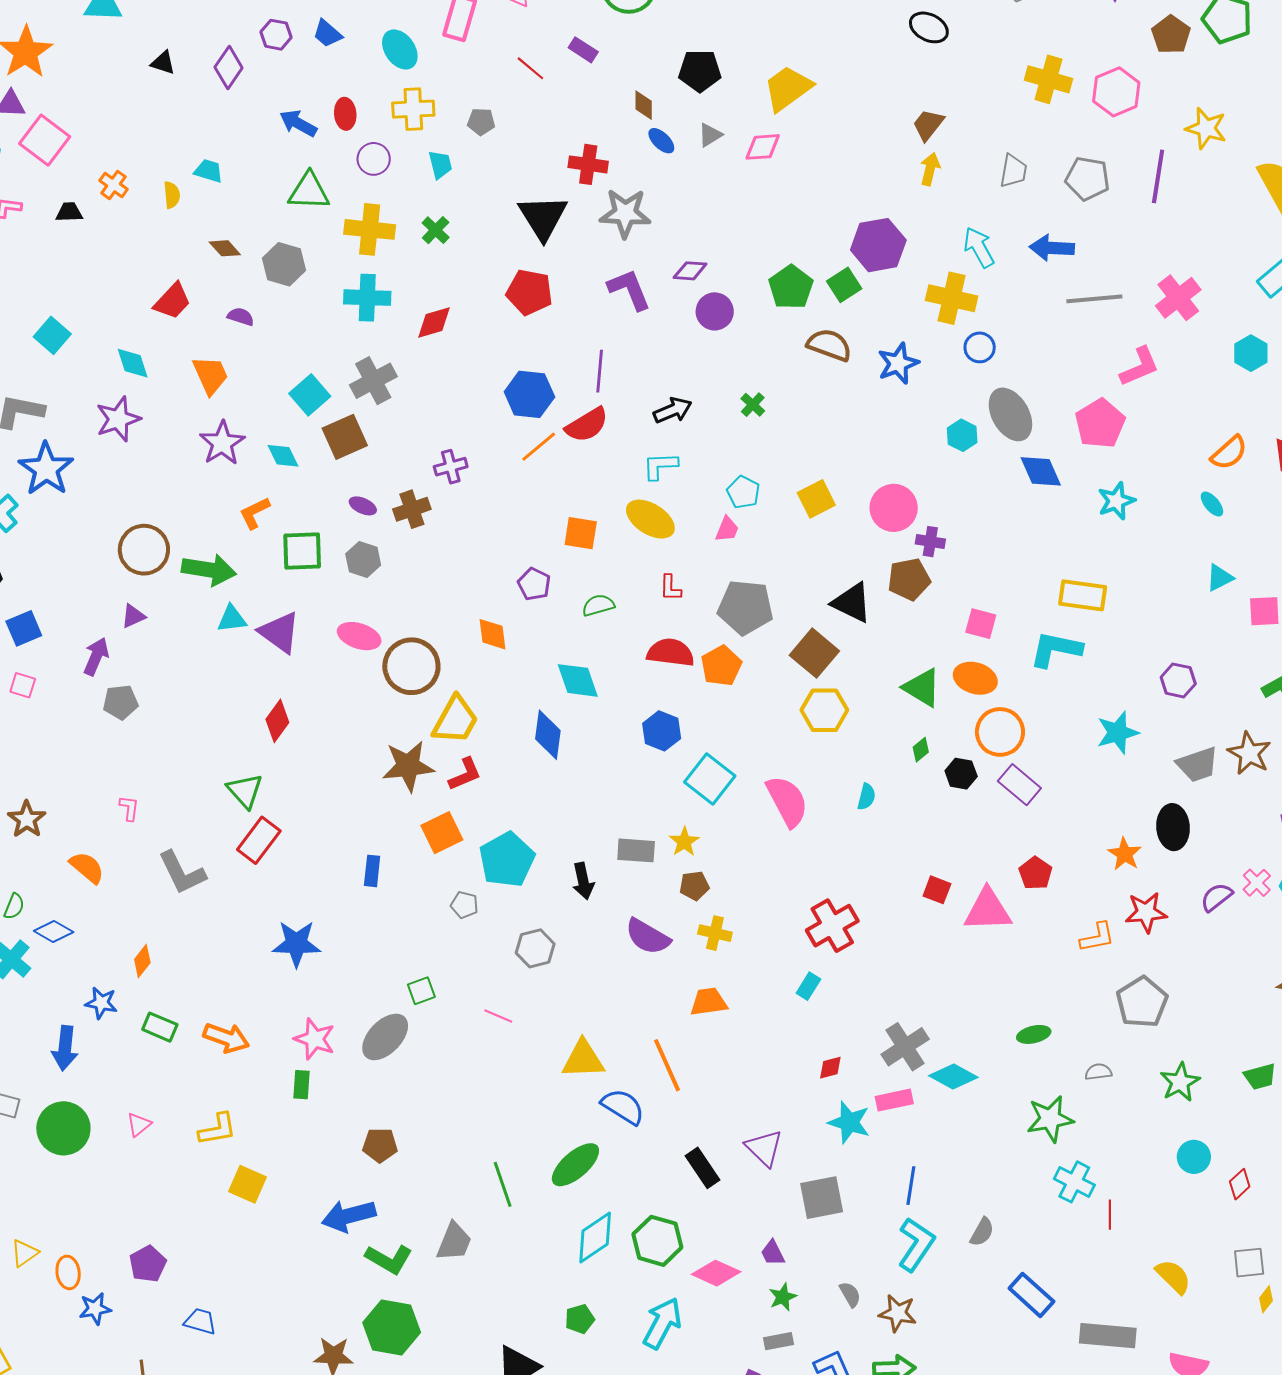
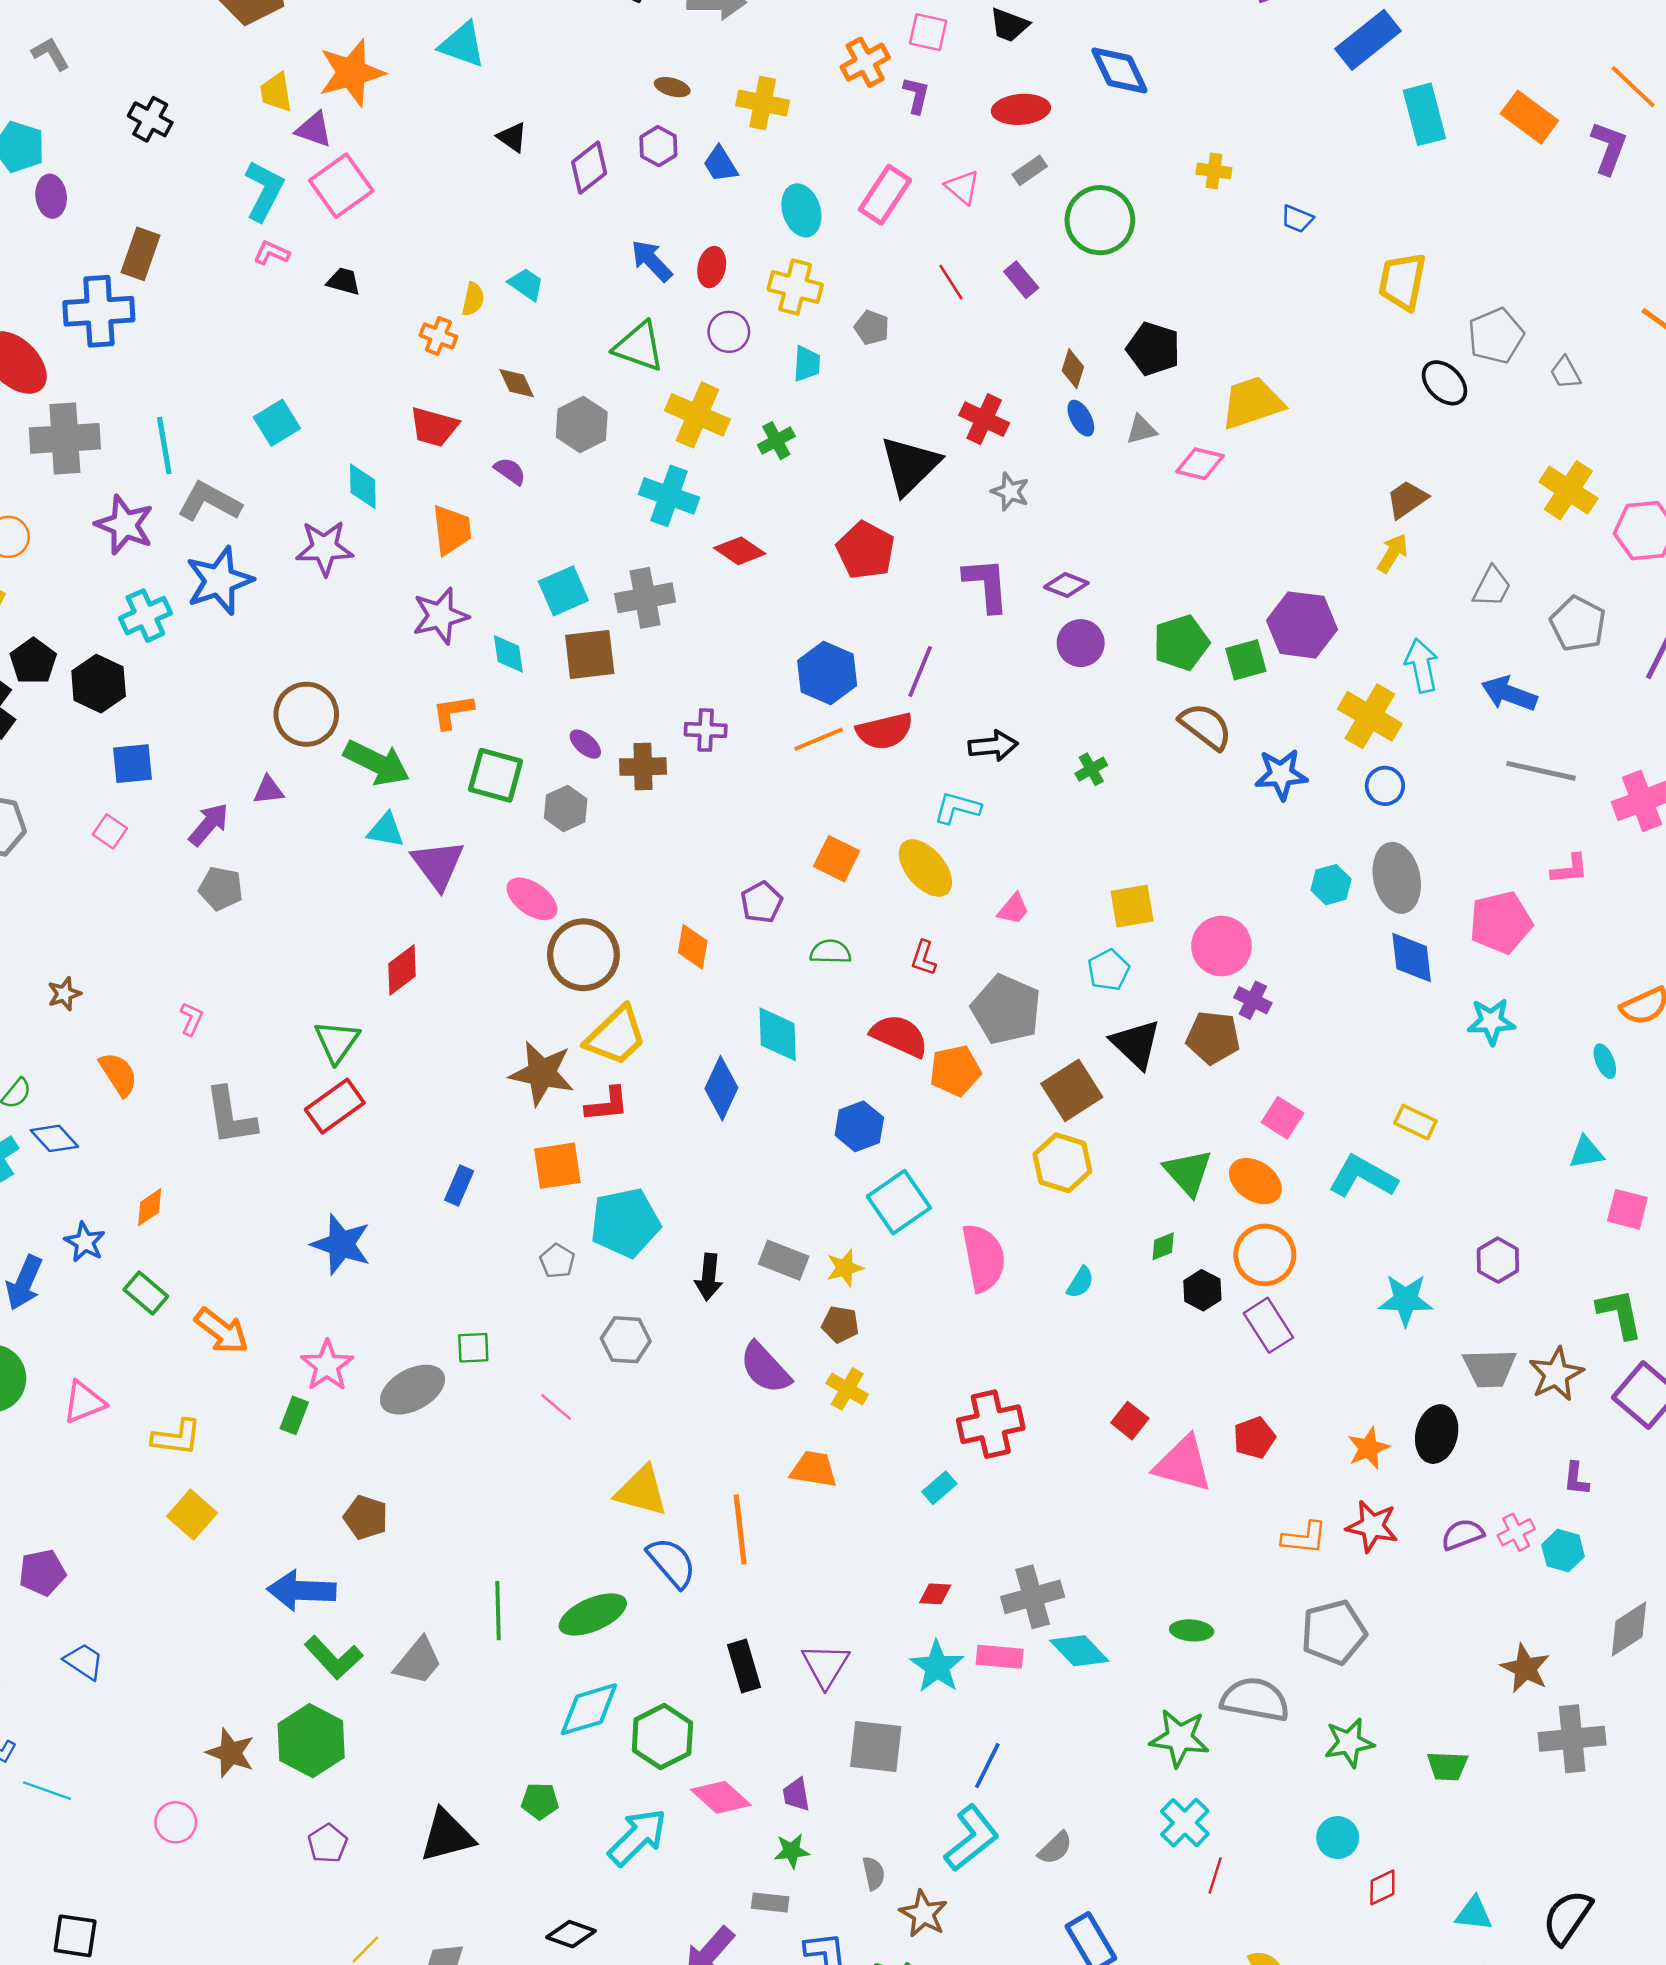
orange cross: (114, 185) -> (438, 336), moved, turned -32
gray star: (625, 213) -> (1010, 492), size x0.6
red trapezoid: (172, 301) -> (434, 427), turned 45
red diamond: (434, 322) -> (740, 551), turned 33
pink L-shape: (1140, 367) -> (1570, 869), size x0.7
cyan pentagon: (743, 492) -> (1109, 970), moved
yellow rectangle: (1083, 595) -> (1415, 1122), size x0.7
brown star: (27, 819) -> (64, 994), size x0.7
gray semicircle: (1098, 1072) -> (1255, 1700), size x2.0
pink triangle: (139, 1125) -> (84, 1402), size x1.4

